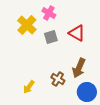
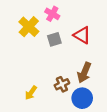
brown cross: (58, 79) -> (62, 84), turned 32
blue circle: (87, 92) -> (82, 98), moved

